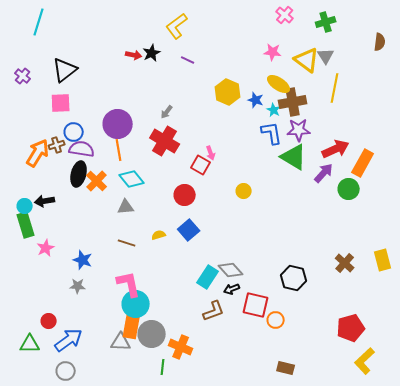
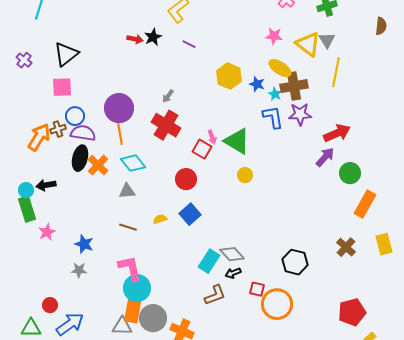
green triangle: (294, 157) -> (237, 141), moved
orange rectangle: (363, 163) -> (365, 204), moved
red square: (256, 305) -> (257, 289), size x0.6
orange circle: (276, 320) -> (277, 304), size x1.8

